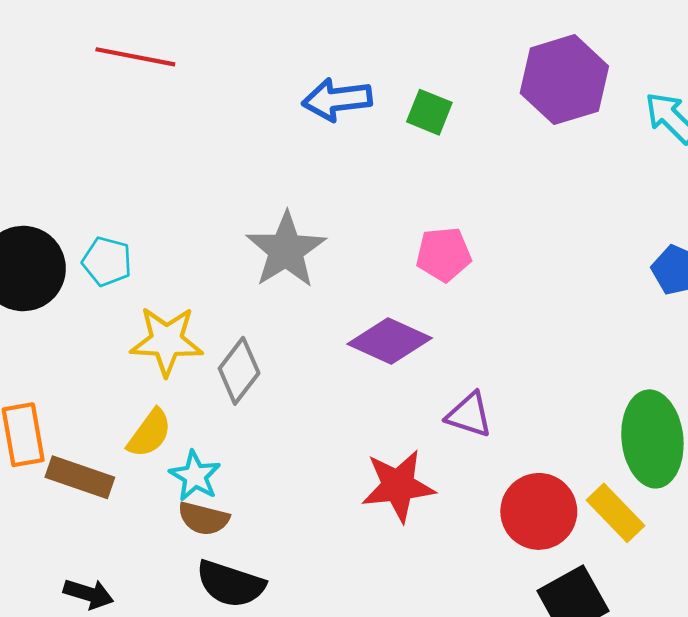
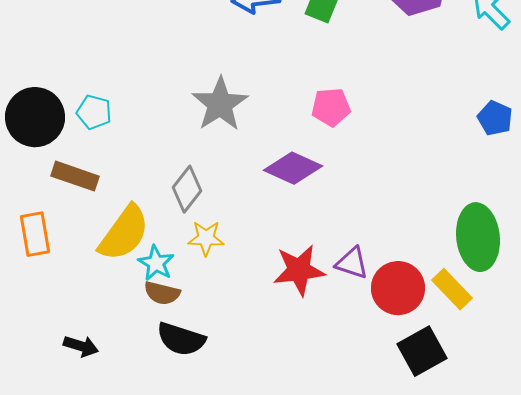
yellow star: (167, 341) -> (206, 238), moved, size x0.7
purple triangle: (469, 415) -> (352, 263), moved
yellow semicircle: (150, 433) -> (124, 233), size x1.6
brown rectangle: (80, 477) -> (75, 176), moved

